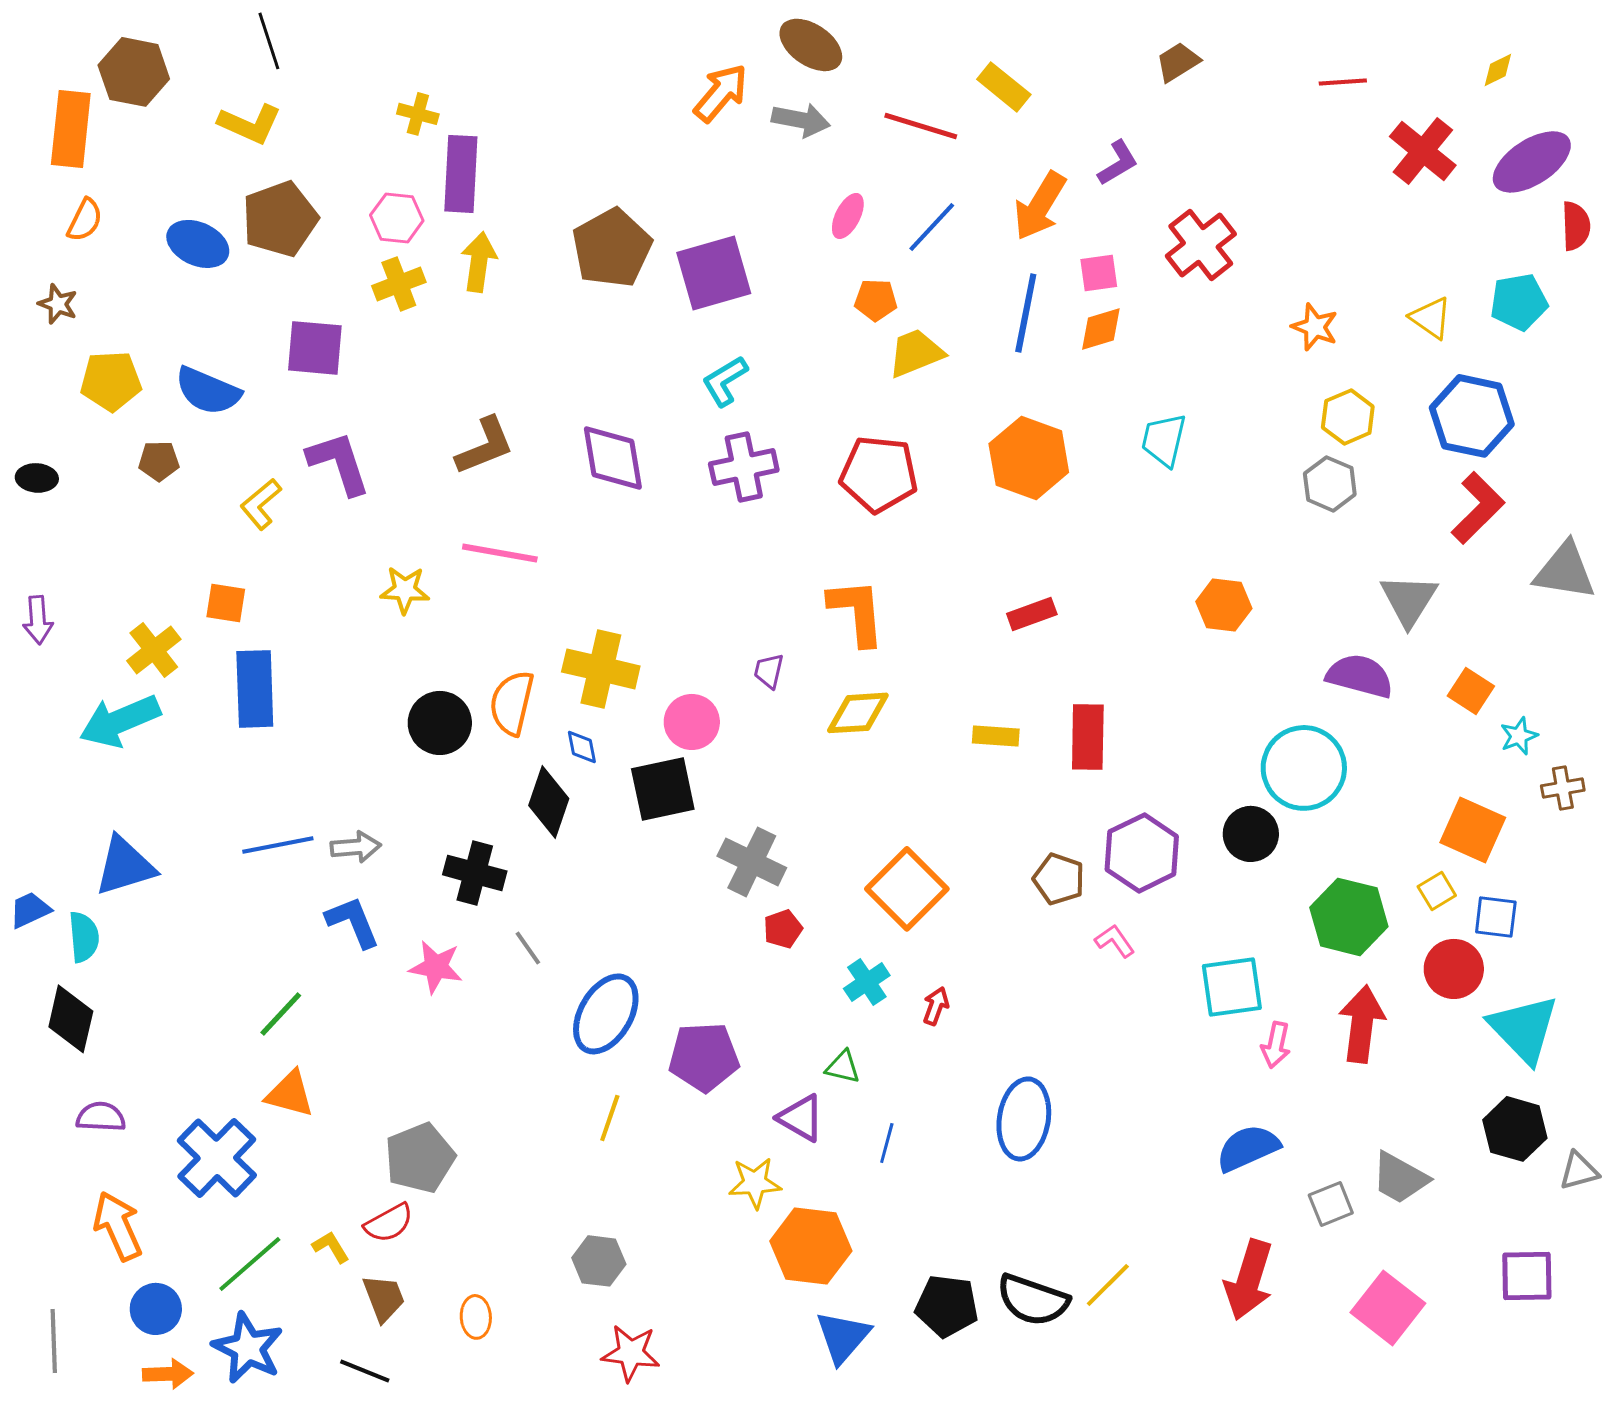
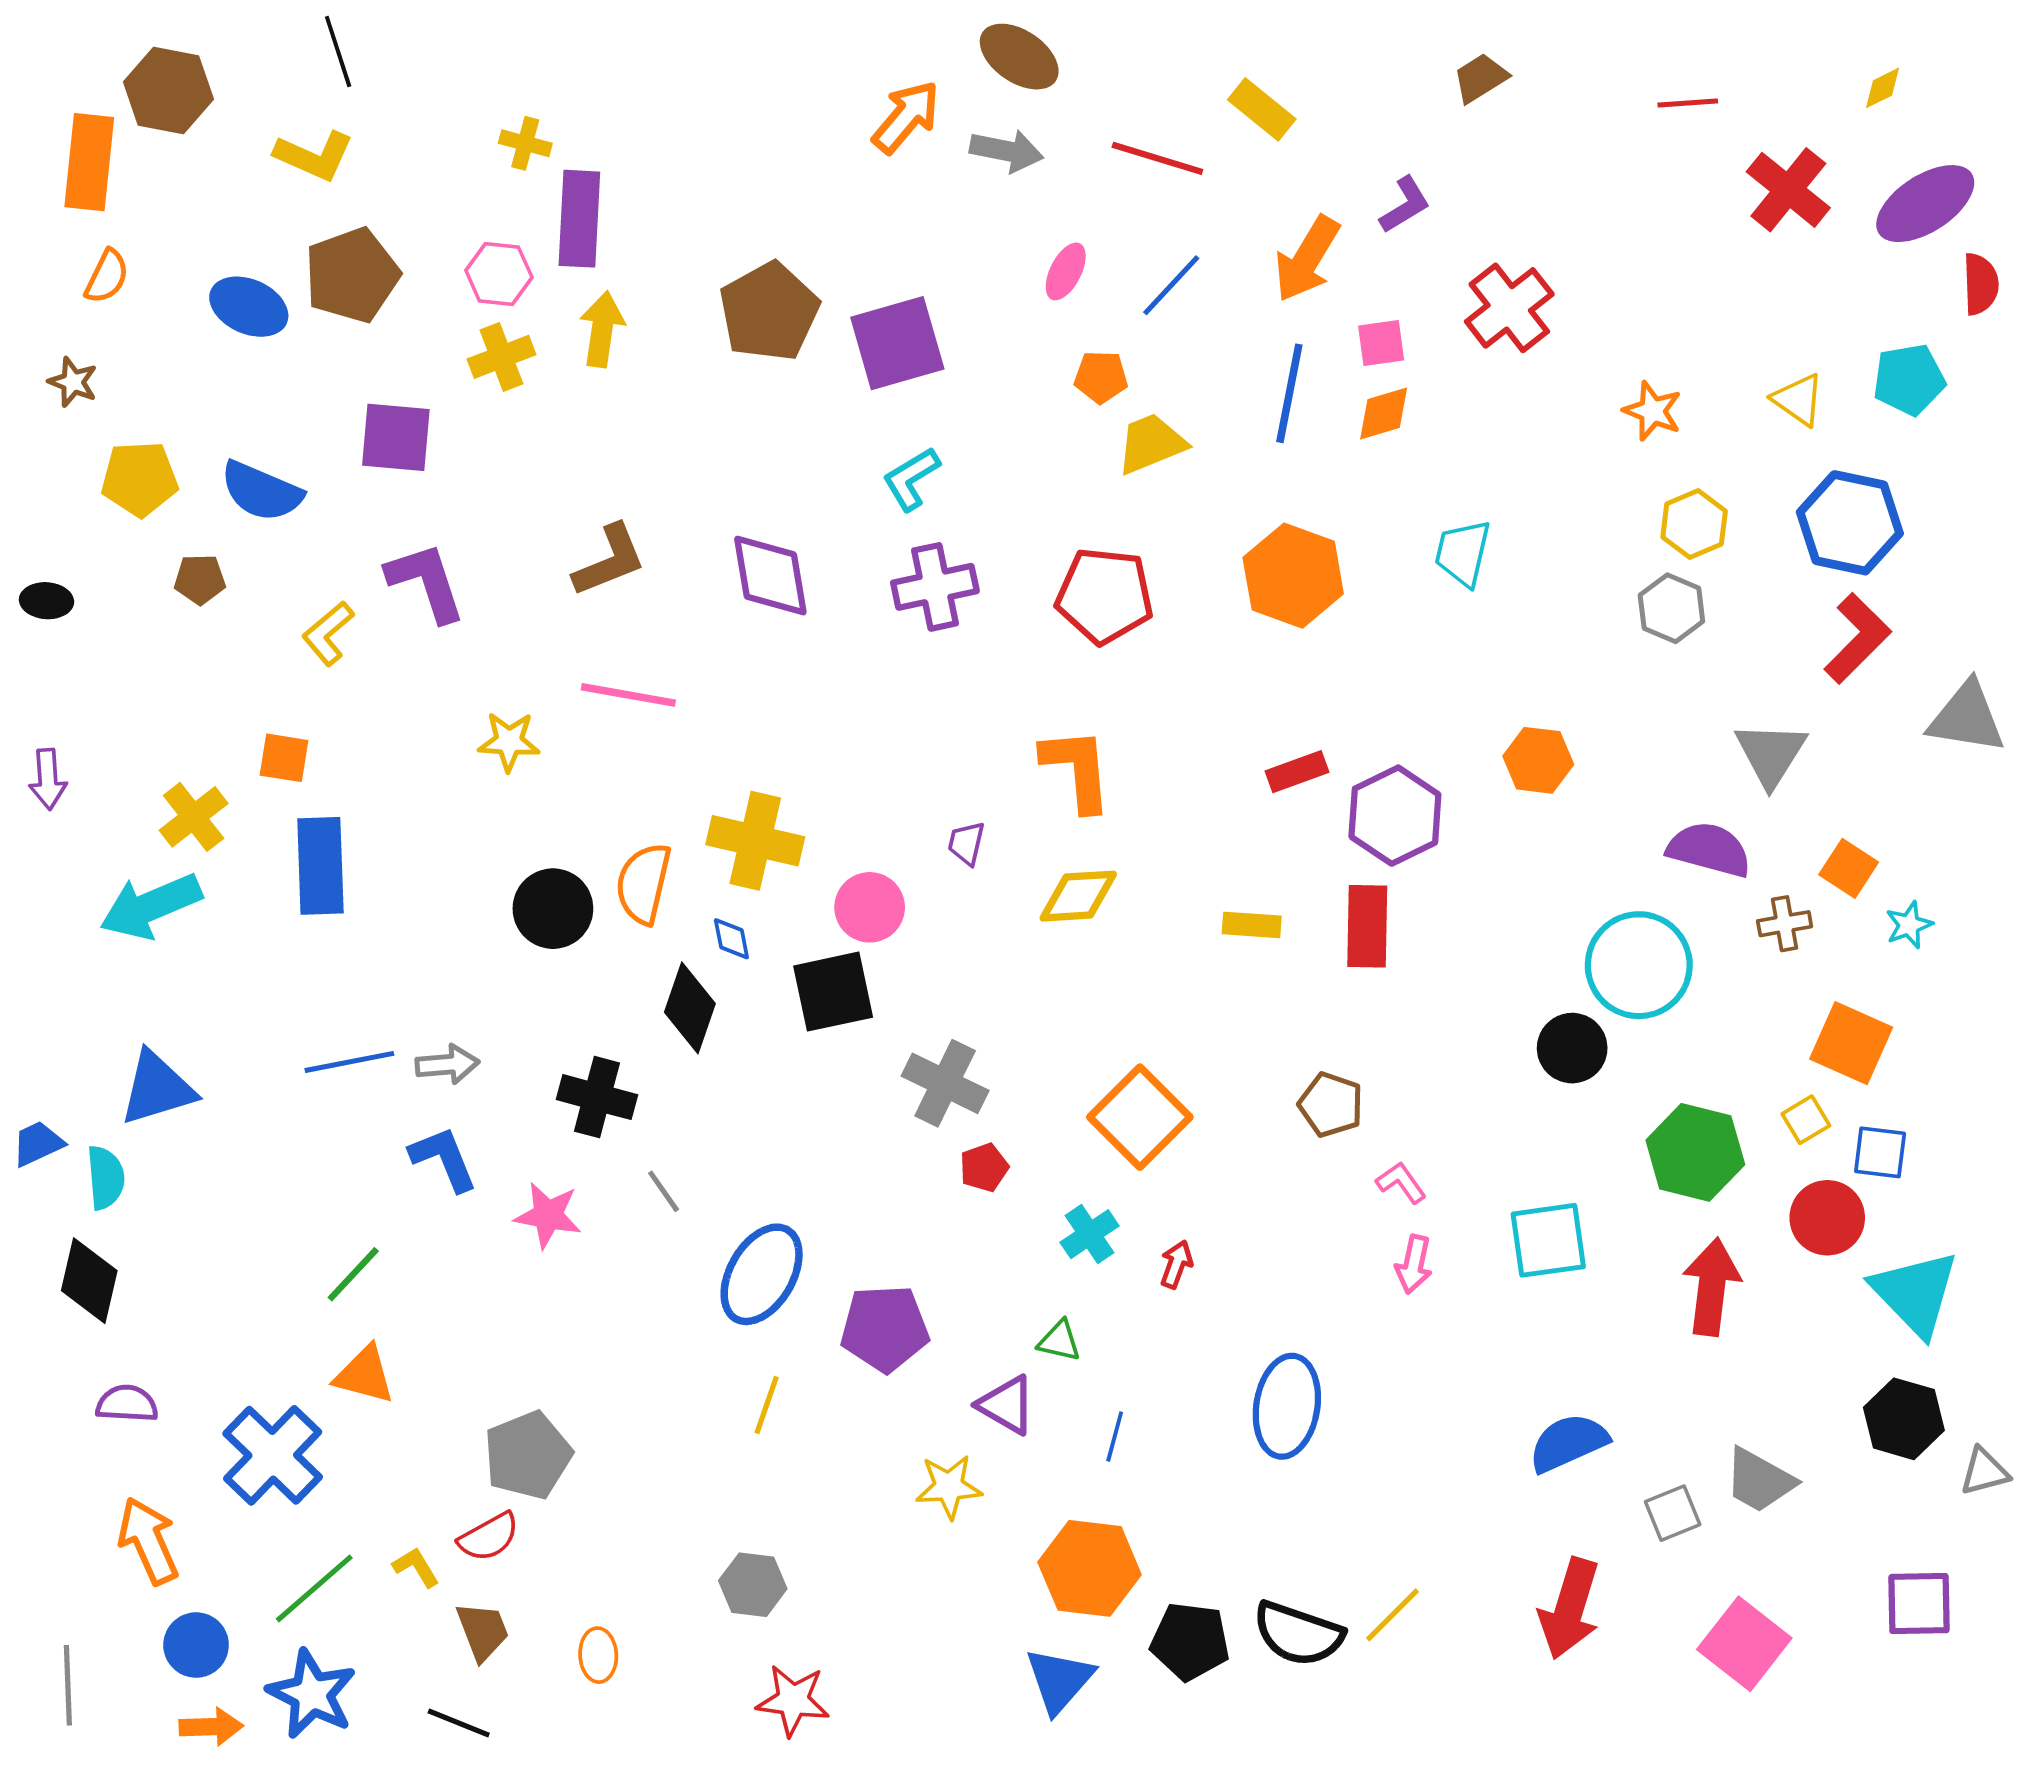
brown cross: (1563, 788) -> (1785, 924), moved
purple hexagon: (1142, 853) -> (1395, 816), moved
pink arrow: (1276, 1045) -> (1414, 1264), moved
orange hexagon: (811, 1246) -> (1090, 1568), moved

